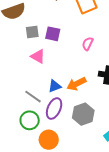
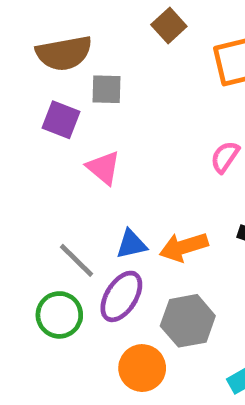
gray square: (32, 32) -> (107, 89), moved
purple square: (53, 34) -> (61, 120), moved
orange circle: (49, 140) -> (142, 368), moved

